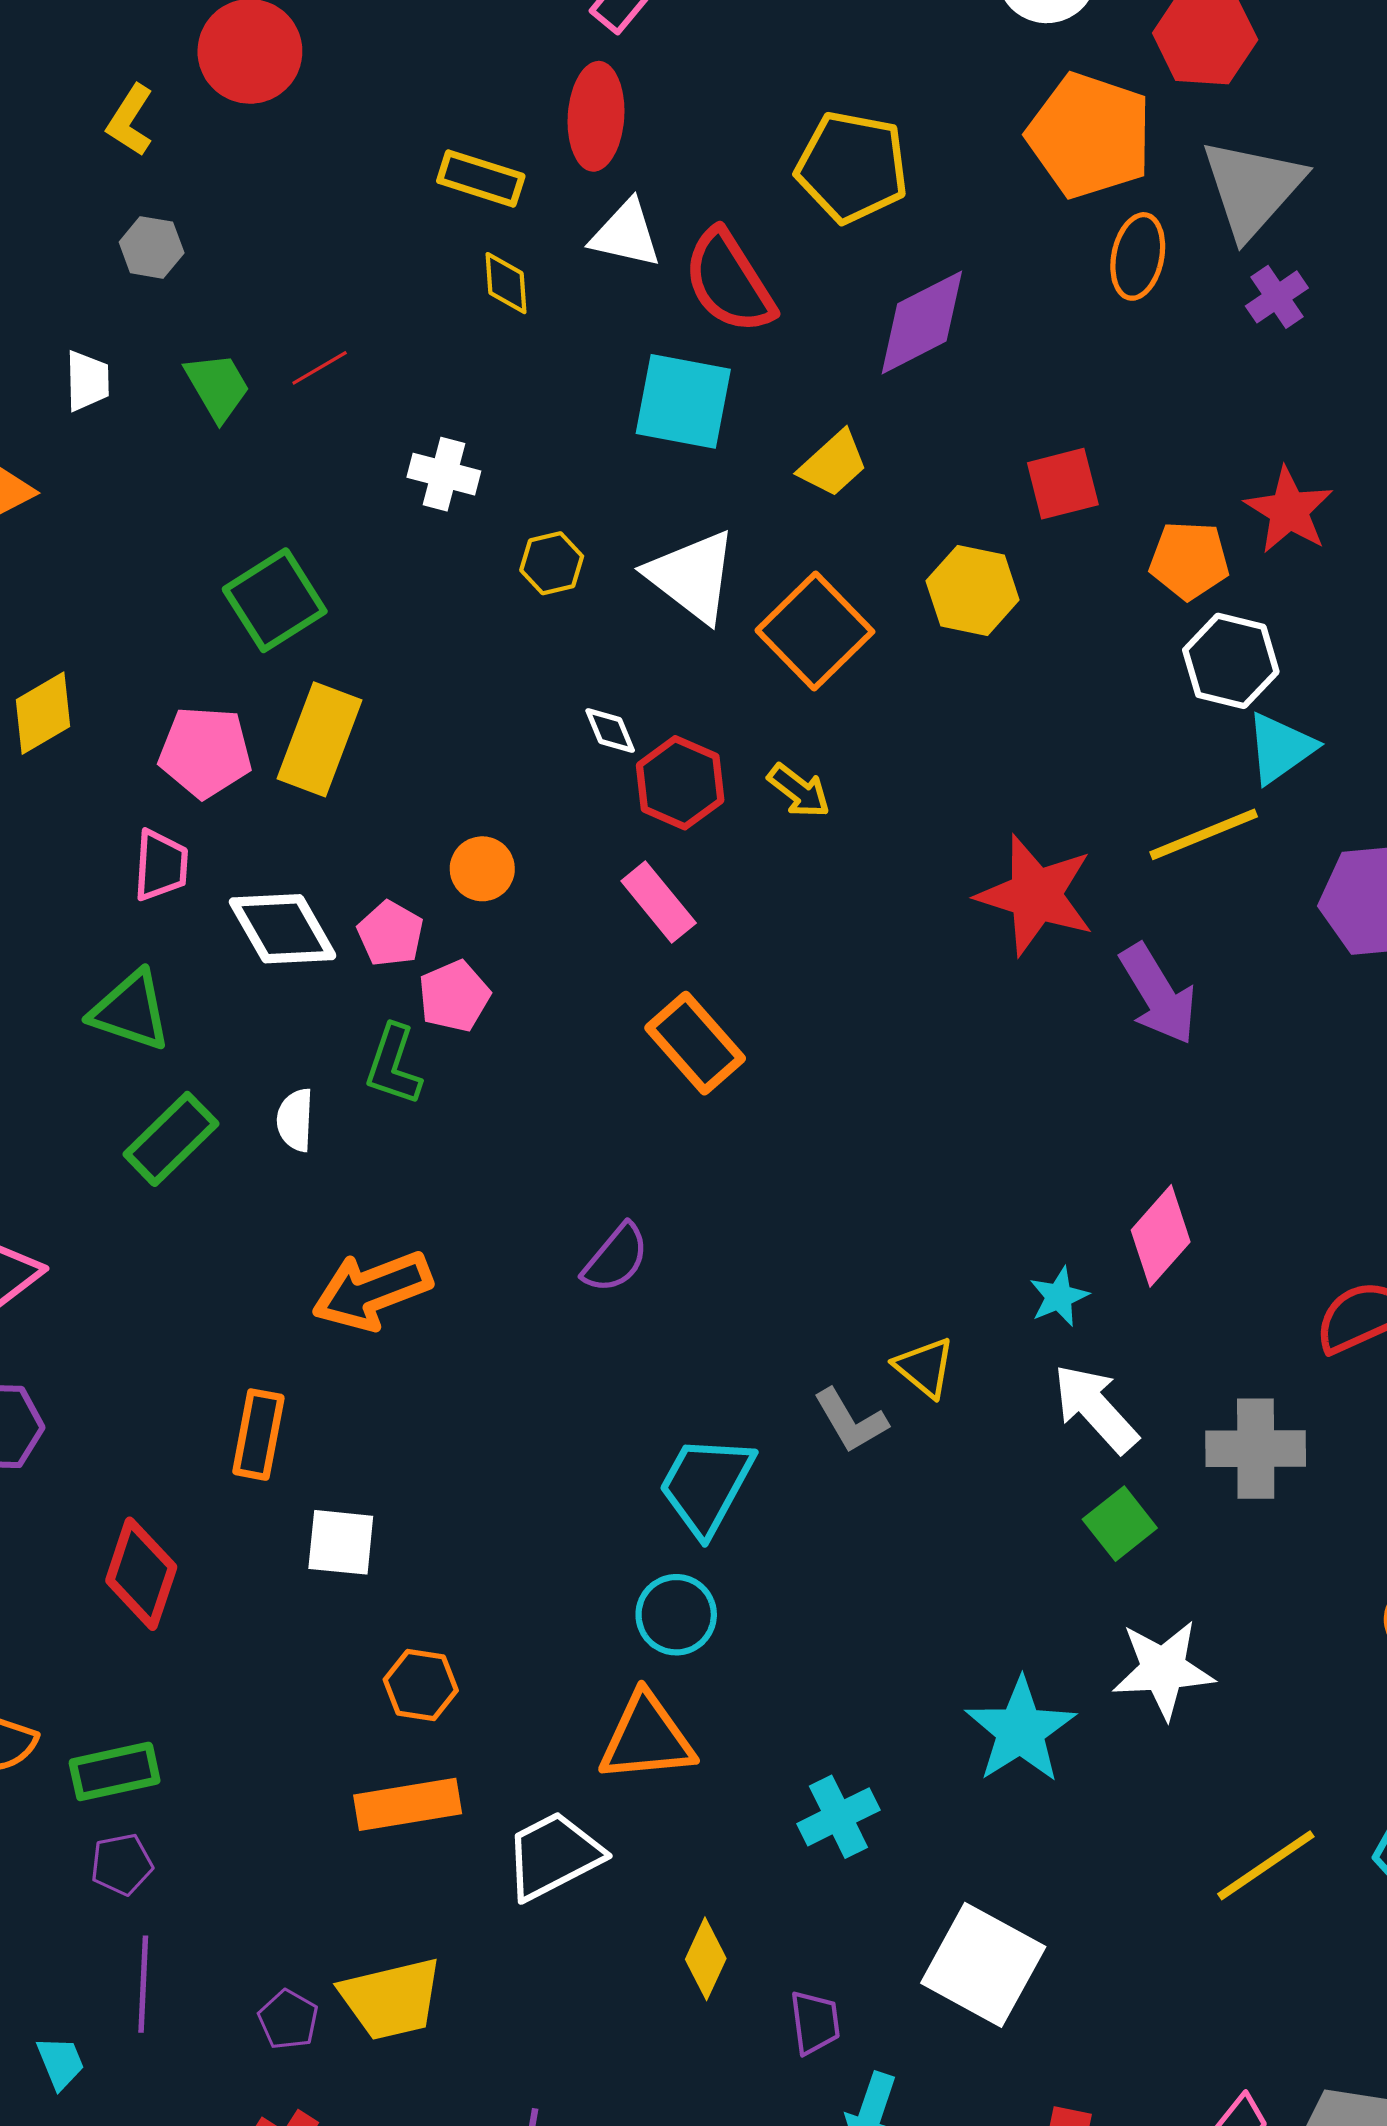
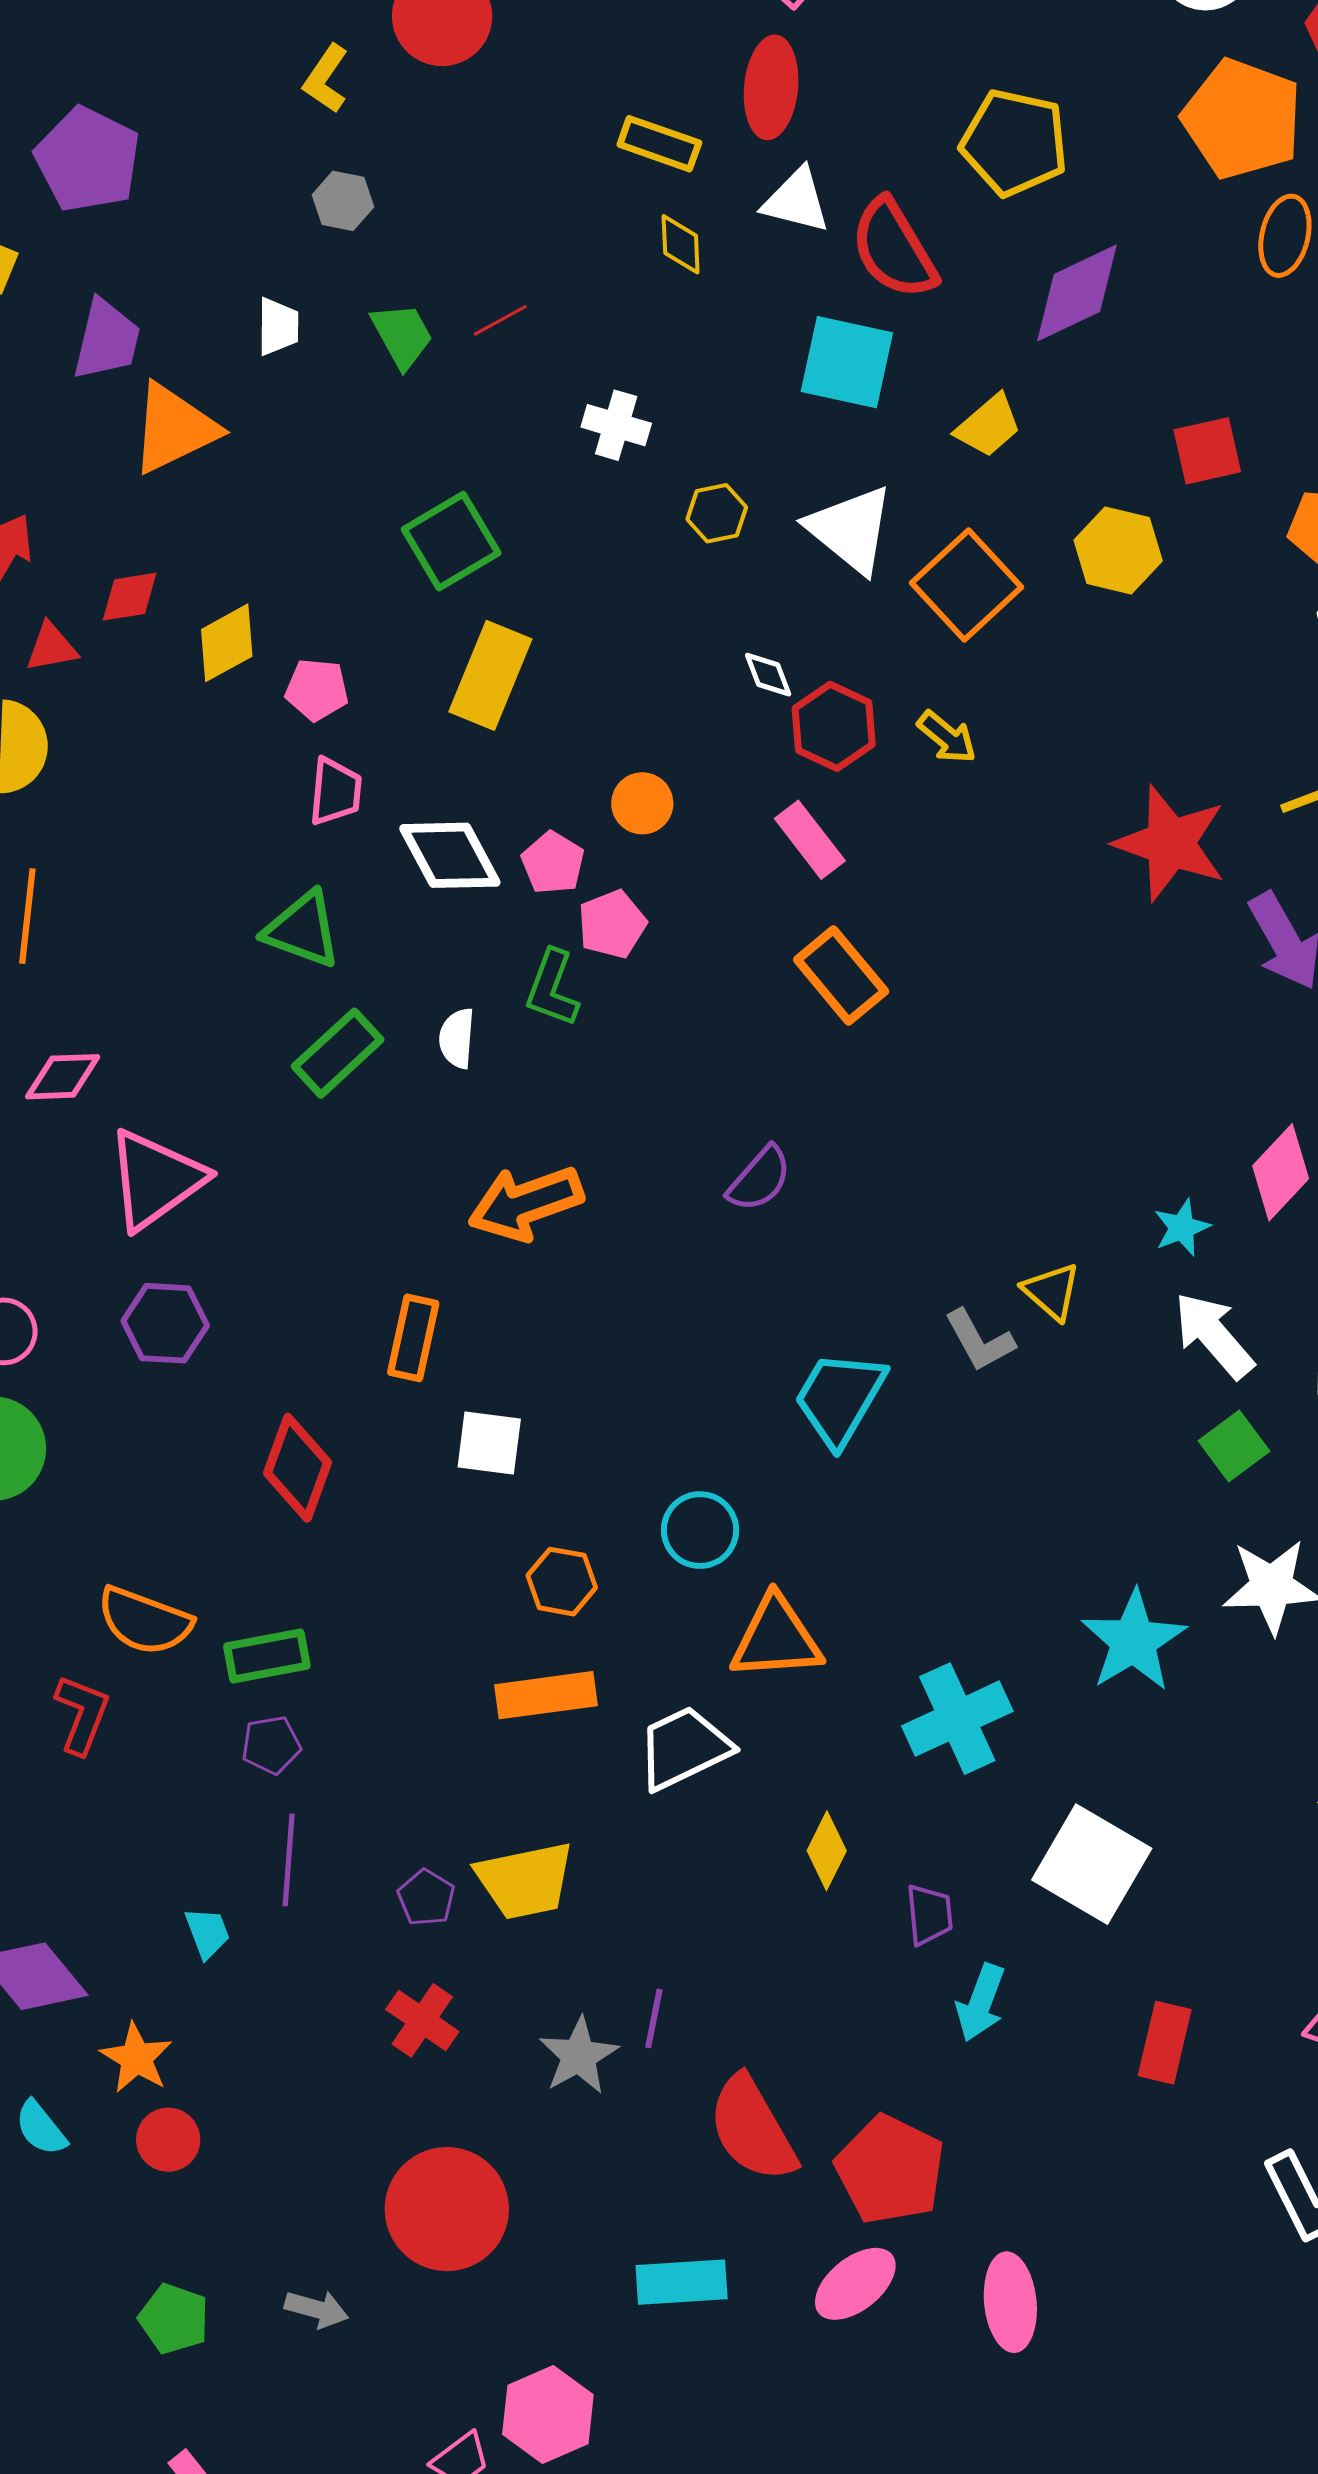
pink pentagon: (205, 752) -> (317, 690), moved, size x0.7
cyan circle: (676, 1615) -> (700, 1530), moved
cyan cross: (838, 1817) -> (957, 1719), size x1.4

